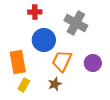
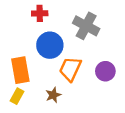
brown star: (55, 84) -> (53, 95), moved
yellow rectangle: (24, 85) -> (17, 96), moved

